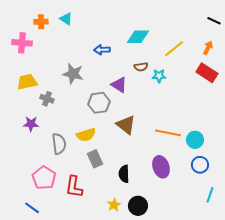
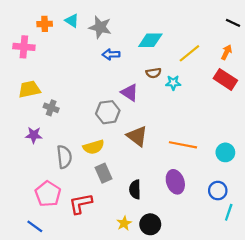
gray star: (73, 74) -> (100, 27), moved
cyan circle: (195, 140) -> (225, 152), moved
blue circle: (200, 165) -> (218, 191), moved
red L-shape: (74, 187) -> (81, 204), turned 70

